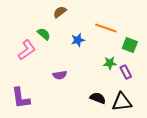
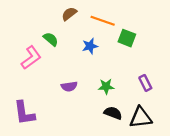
orange line: (106, 28) -> (103, 21), moved
green square: (130, 45) -> (127, 38), moved
green star: (110, 63) -> (106, 86), moved

